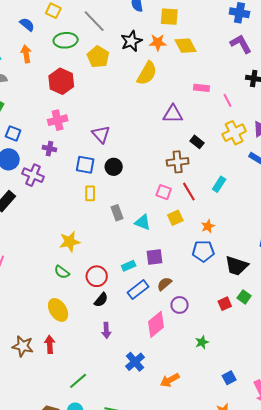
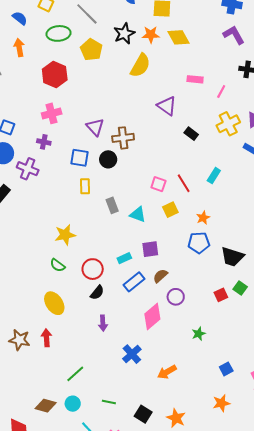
pink line: (227, 100) -> (221, 92), turned 56
purple triangle: (173, 114) -> (167, 106), turned 35
brown cross: (178, 162) -> (123, 138), moved

